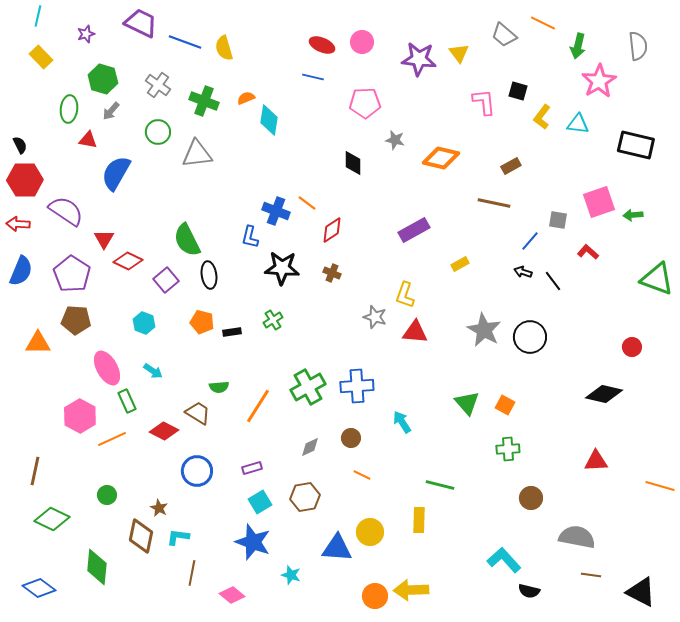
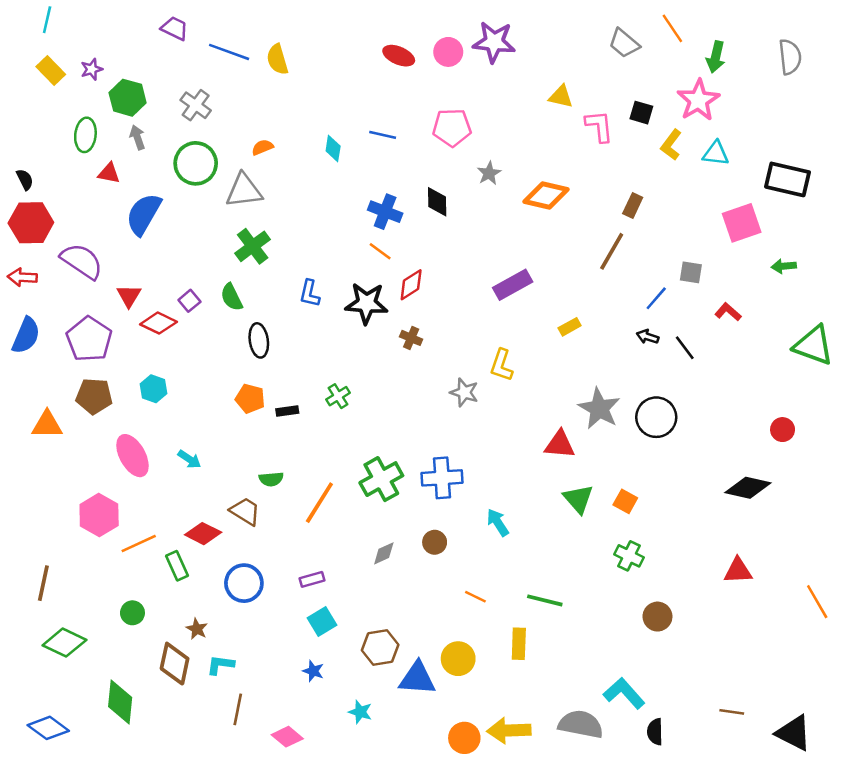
purple trapezoid: (141, 23) -> (175, 28), size x0.7
orange line: (543, 23) -> (672, 28), turned 30
purple star: (86, 34) -> (92, 69), moved
yellow triangle: (459, 53) -> (561, 96), moved, turned -40
purple star: (419, 59) -> (494, 42), moved
blue line: (313, 77) -> (383, 135), moved
pink star: (599, 81) -> (698, 100), moved
orange semicircle: (246, 98) -> (262, 147), moved
green cross: (204, 101) -> (253, 246), moved, turned 32
gray arrow: (111, 111) -> (137, 137), turned 120
cyan diamond: (269, 120) -> (333, 149), size x0.7
green circle: (158, 132) -> (196, 163), size x1.4
gray star: (395, 140) -> (489, 173), turned 30
brown rectangle: (511, 166) -> (633, 205), turned -36
pink square: (599, 202) -> (742, 223), moved
brown line: (494, 203) -> (612, 251), turned -72
blue cross: (276, 211) -> (385, 212), moved
green semicircle: (187, 240) -> (232, 297), size x0.7
black star: (282, 268) -> (367, 303), moved
purple square: (166, 280) -> (189, 301), moved, size x0.7
cyan hexagon: (144, 323) -> (154, 389), moved
red triangle: (415, 332) -> (560, 444), moved
green rectangle: (127, 401) -> (177, 566), moved
green cross: (508, 449) -> (629, 556), turned 30
orange line: (362, 475) -> (475, 597), moved
orange line: (660, 486) -> (817, 602), turned 44
brown hexagon: (305, 497) -> (380, 647), moved
gray semicircle: (577, 537) -> (581, 724), moved
blue star: (253, 542) -> (313, 671), size x0.5
black semicircle: (529, 591) -> (655, 732), turned 75

